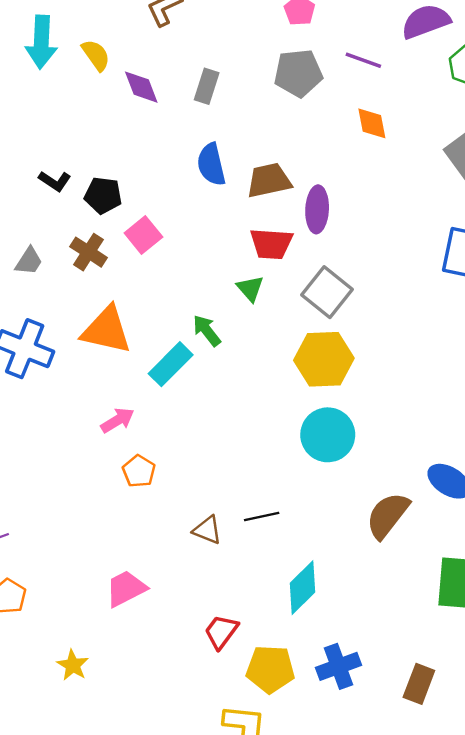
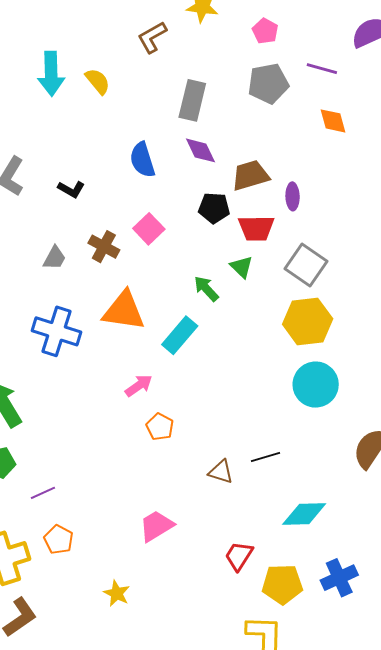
gray rectangle: (207, 86) -> (192, 100), size x1.4
purple diamond: (141, 87) -> (201, 150), moved
blue semicircle: (211, 164) -> (142, 160), moved
black pentagon: (103, 195) -> (214, 208), moved
purple ellipse: (317, 209) -> (293, 196), size x0.7
green arrow: (207, 331) -> (206, 289), moved
cyan diamond: (303, 588) -> (304, 514), turned 48

